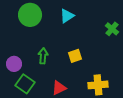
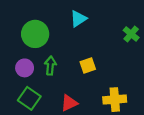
green circle: (30, 15) -> (35, 34), moved
purple circle: (14, 64) -> (25, 68), moved

